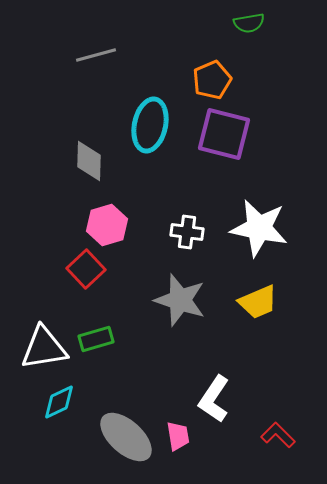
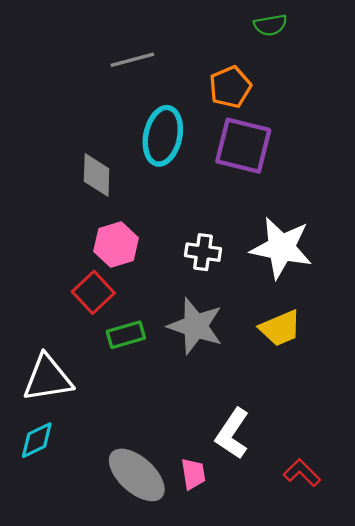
gray line: (96, 55) -> (132, 60), moved
green rectangle: (96, 339) -> (126, 335), moved
cyan diamond: (59, 402) -> (37, 440), moved

